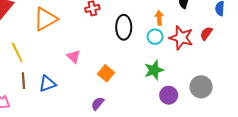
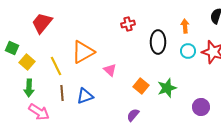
orange arrow: (159, 18) -> (185, 26), moved
orange triangle: (45, 19) -> (83, 52), moved
green star: (154, 70) -> (167, 88), moved

